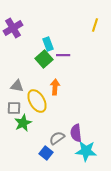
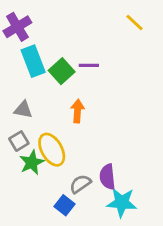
yellow line: (95, 25) -> (135, 23), turned -64
cyan rectangle: (48, 44) -> (33, 61), moved, size x1.5
yellow ellipse: (37, 101) -> (52, 150), moved
gray square: (14, 108) -> (19, 141), turned -32

